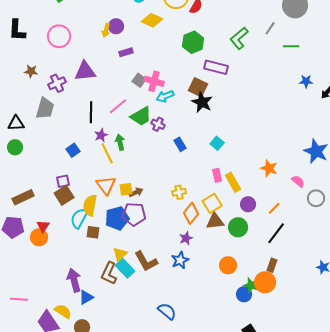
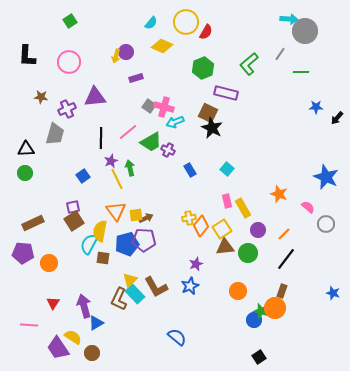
orange diamond: (191, 213) -> (201, 226), moved
red triangle: (43, 226) -> (53, 303), moved

